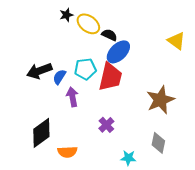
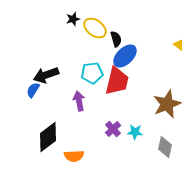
black semicircle: (109, 35) -> (116, 39), turned 49
blue semicircle: (59, 77) -> (33, 90), moved
cyan star: (128, 158) -> (135, 132), moved

